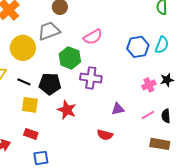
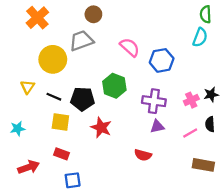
pink semicircle: (93, 37) -> (130, 47), turned -108
cyan semicircle: (162, 45) -> (200, 37), moved
blue hexagon: (138, 47) -> (162, 60), moved
green hexagon: (70, 58) -> (114, 86), moved
purple cross: (91, 78) -> (154, 101), moved
black semicircle: (166, 116) -> (210, 124), moved

